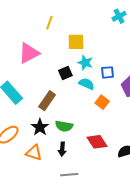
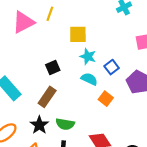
pink triangle: (29, 53) -> (23, 22), moved
blue square: (108, 72) -> (112, 67), turned -32
black square: (65, 73) -> (53, 67), moved

